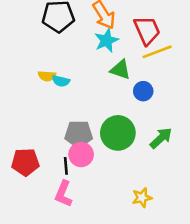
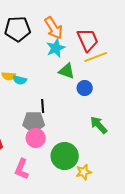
green circle: (118, 133) -> (65, 156), moved
green arrow: (161, 138) -> (99, 125), turned -90
black line: (66, 166) -> (43, 106), moved

